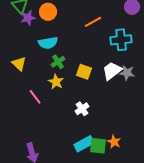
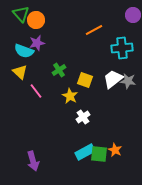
orange circle: (48, 12) -> (36, 20), moved
purple star: (28, 18) -> (37, 43), moved
cyan semicircle: (48, 43) -> (24, 51), moved, turned 30
yellow star: (56, 82) -> (70, 96), moved
pink line: (35, 97) -> (36, 91), moved

